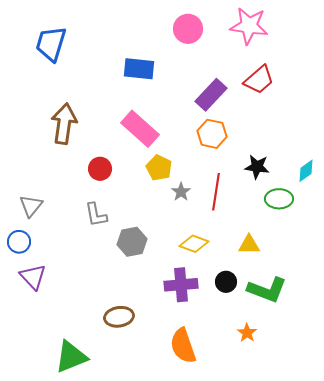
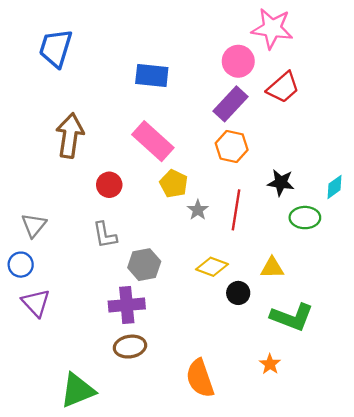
pink circle: (188, 29) -> (238, 61), moved
black circle: (226, 282) -> (238, 293), moved
purple cross: (181, 285) -> (127, 305), moved

